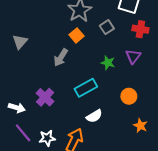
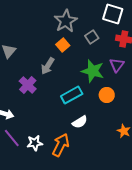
green star: (108, 63) -> (93, 71), size x1.6
orange circle: (129, 96) -> (107, 95), moved
purple cross: (45, 97) -> (28, 85), moved

